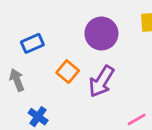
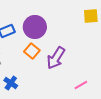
purple circle: (101, 34) -> (35, 27), moved

